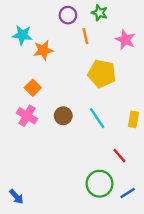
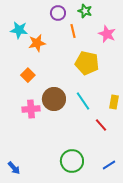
pink cross: (27, 116) -> (31, 109), moved, turned -36
brown circle: (63, 116) -> (54, 99), size x1.5
red line: (119, 156) -> (101, 125), moved
green circle: (99, 184) -> (72, 161), moved

